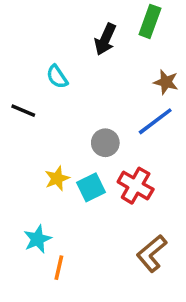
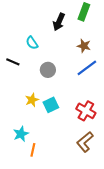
brown star: (166, 82) -> (84, 46), moved
gray circle: (105, 143) -> (48, 70), moved
red cross: (136, 186) -> (86, 111), moved

